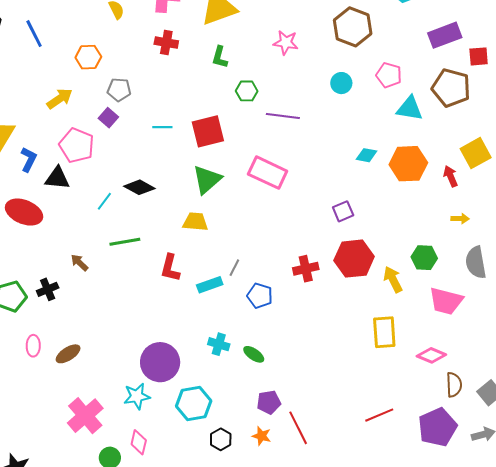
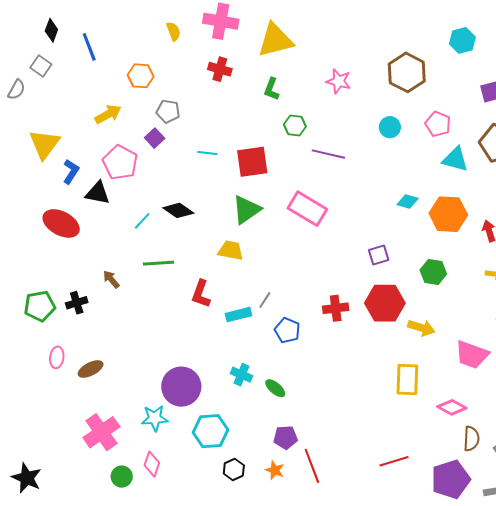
green hexagon: (424, 258) -> (433, 272), moved
yellow arrow: (393, 279) -> (421, 328), turned 128

